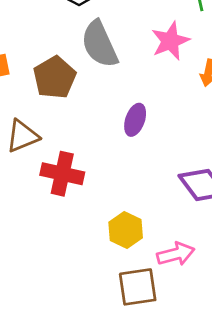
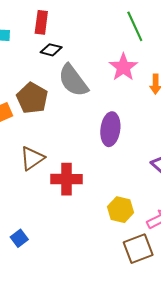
brown pentagon: (55, 77) -> (32, 98), moved
purple ellipse: (135, 120) -> (110, 129), size x1.4

